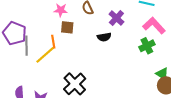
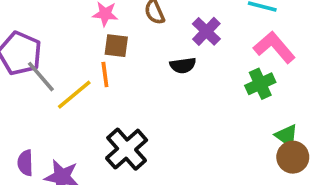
orange line: (53, 42) -> (105, 75), moved
gray line: (27, 46) -> (41, 77), turned -42

